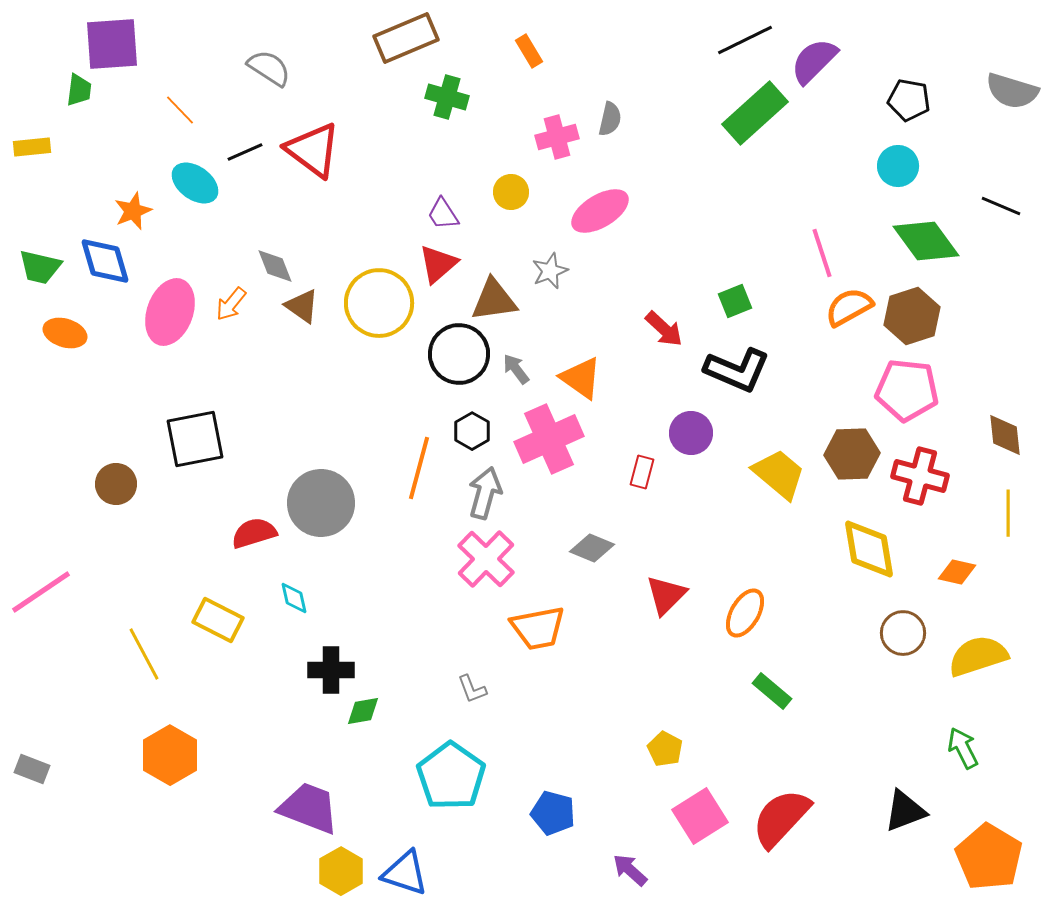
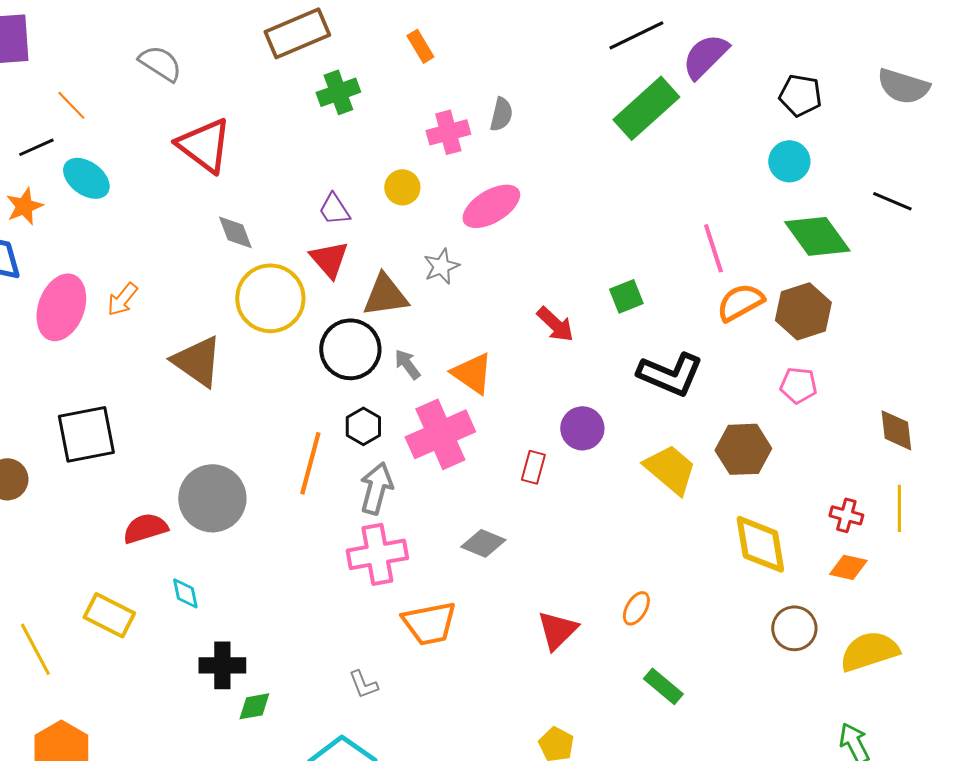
green cross: (447, 97) -> (338, 92), turned -36
black line: (245, 152) -> (36, 147), moved
red triangle: (438, 264) -> (329, 259), turned -30
gray diamond: (275, 266) -> (235, 232), moved
brown triangle: (302, 306) -> (197, 361), moved, size x1.5
black L-shape: (737, 370) -> (670, 374), moved
pink pentagon: (907, 390) -> (798, 385), size x0.6
red cross: (920, 476) -> (846, 515), moved, size x0.6
pink cross: (486, 559) -> (377, 554), turned 36
red triangle: (666, 595) -> (557, 630), moved
orange ellipse: (745, 613) -> (636, 608), size x0.7

